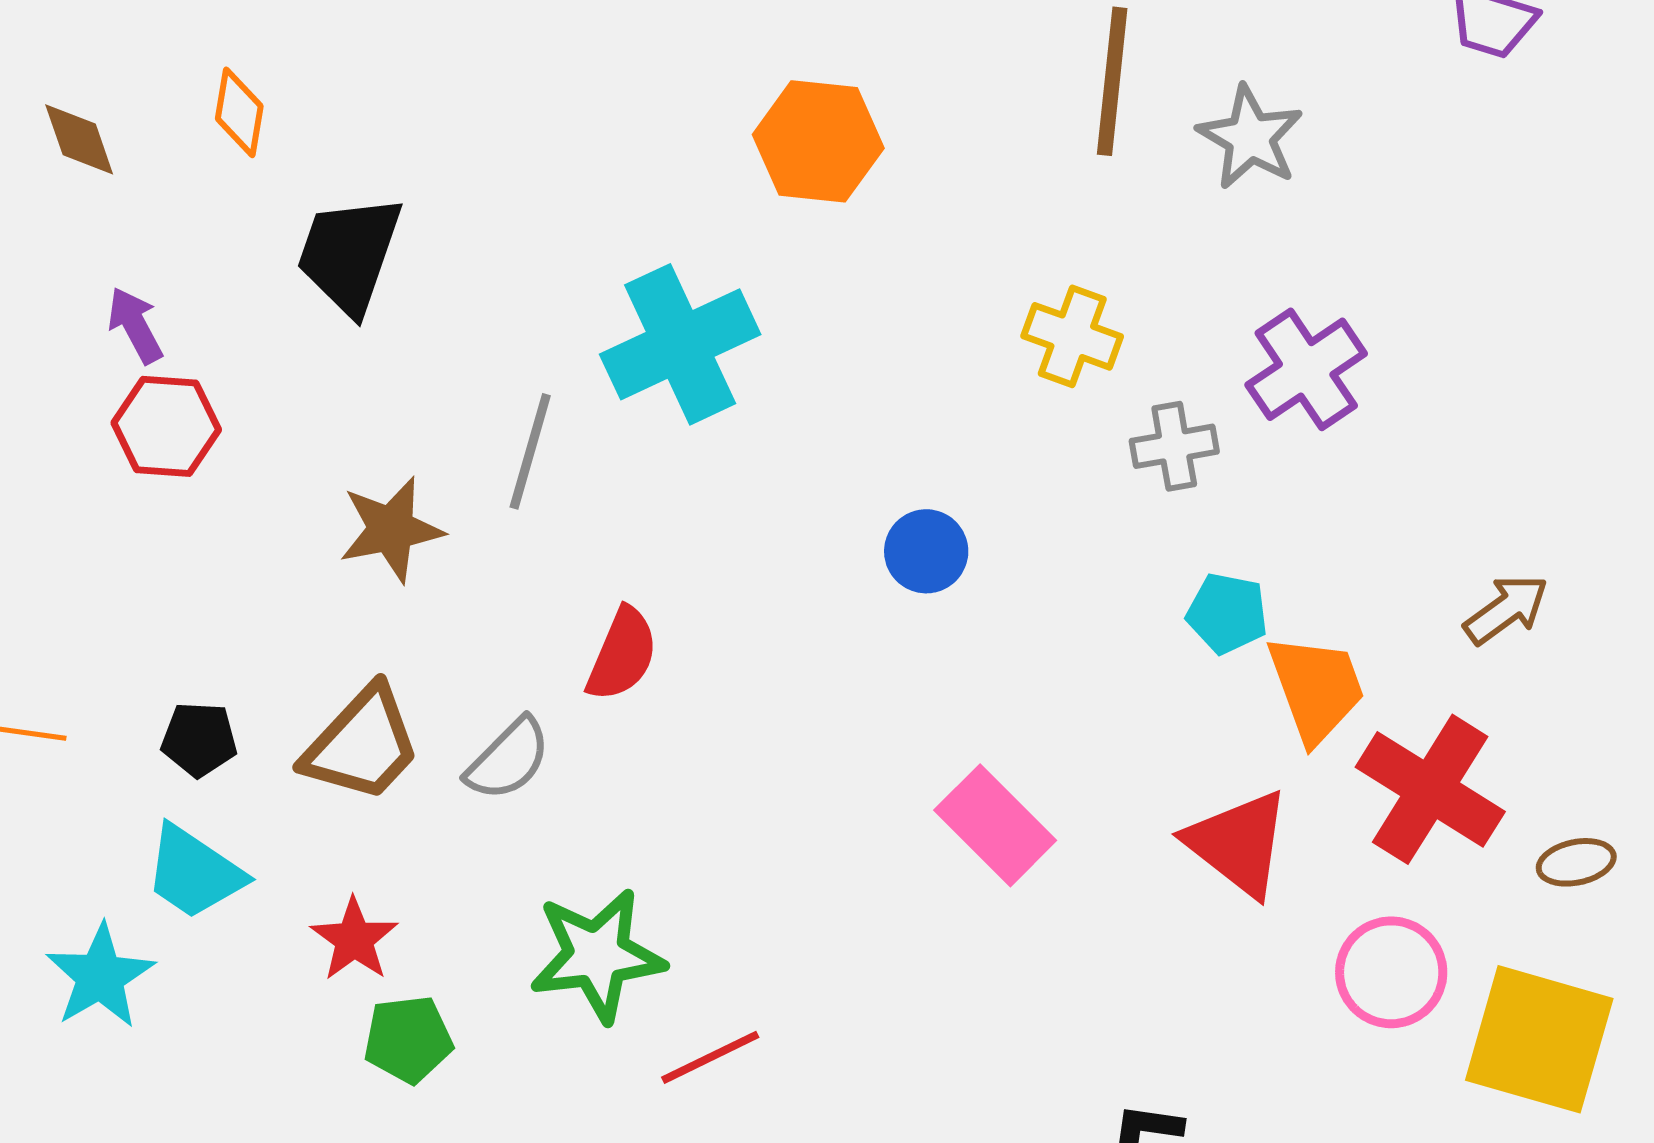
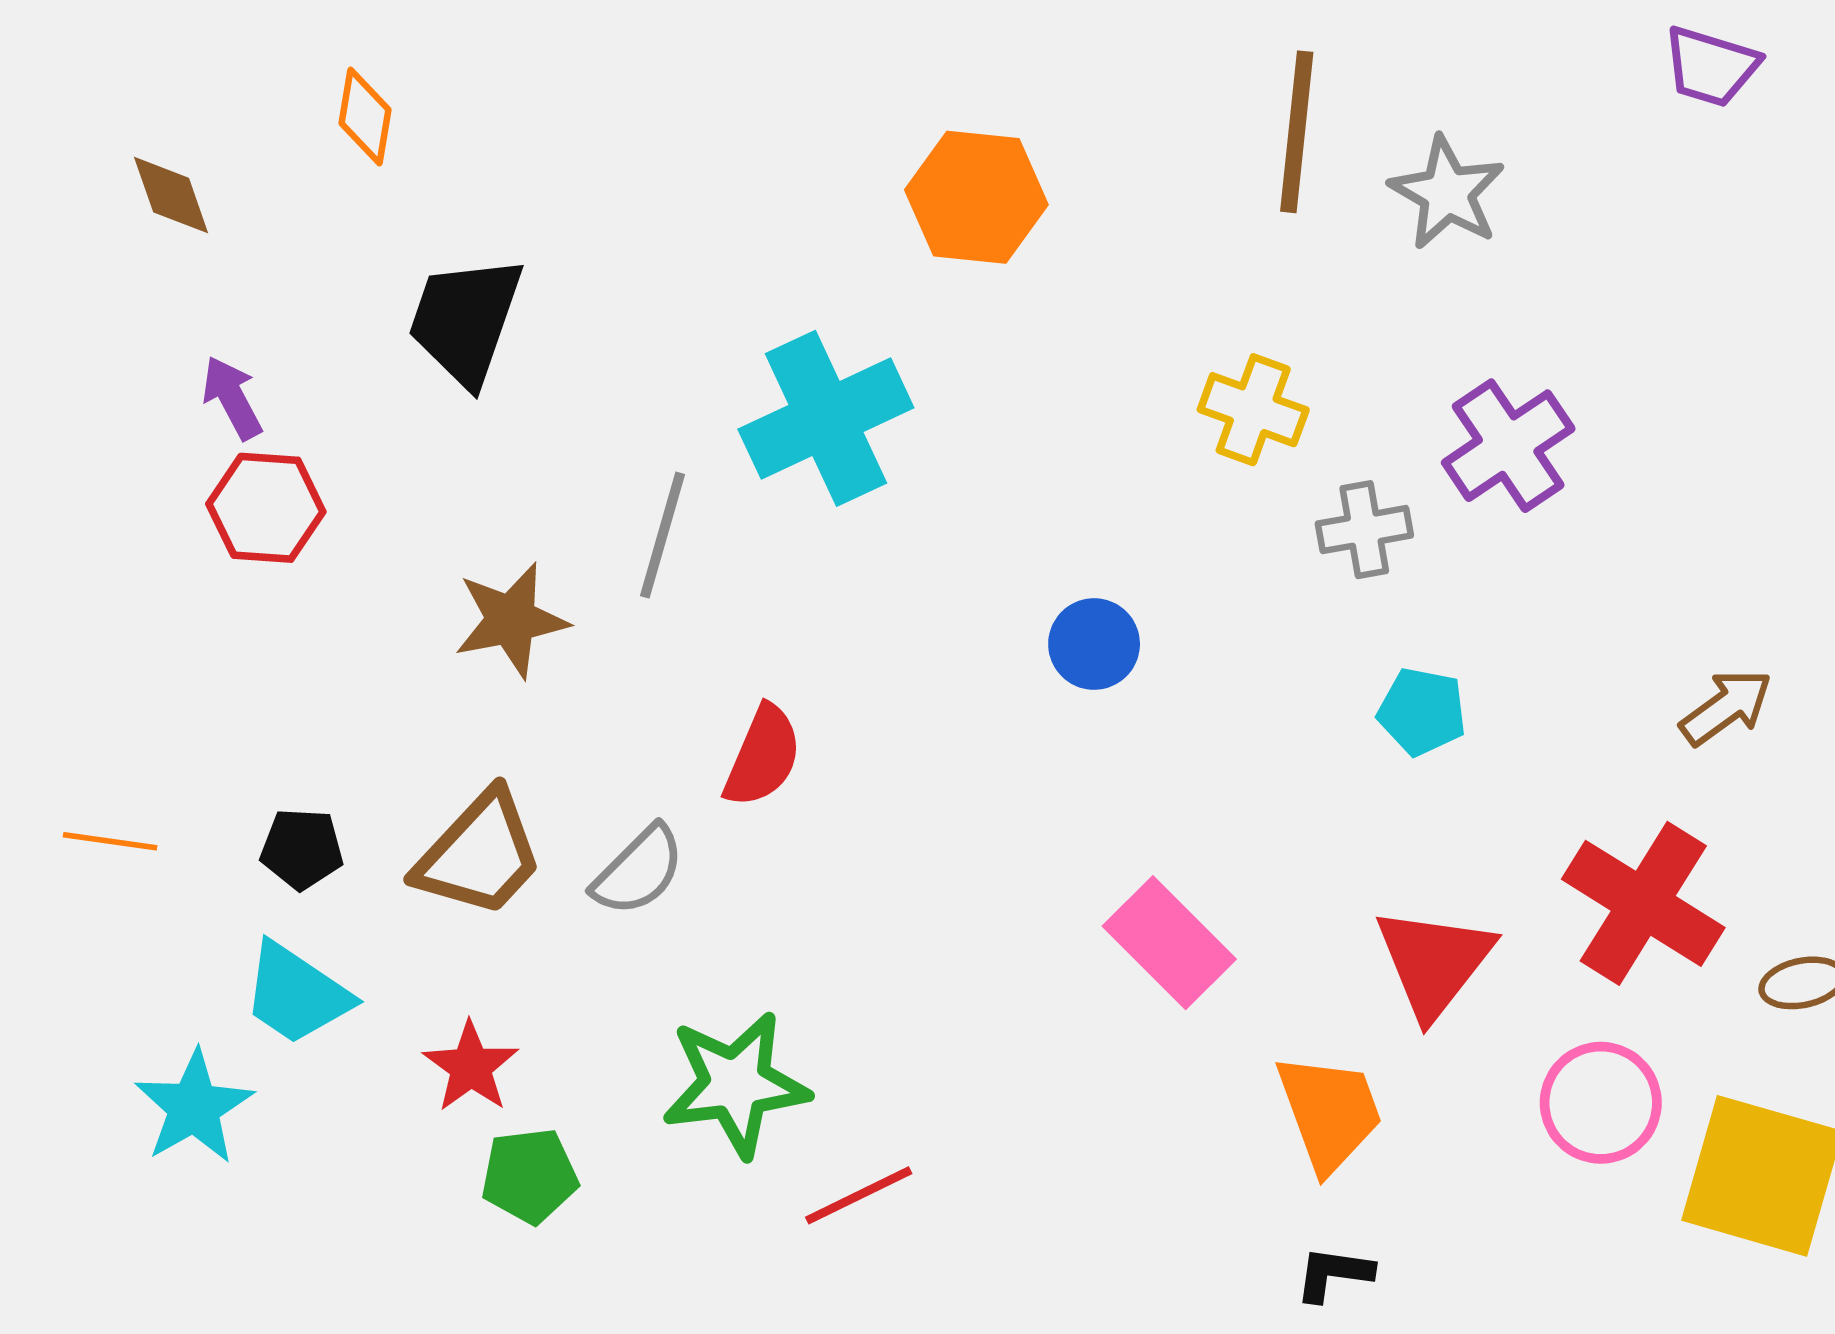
orange diamond: (239, 112) -> (365, 117), moved
orange trapezoid: (1316, 688) -> (1329, 1113), moved
red triangle: (1238, 843) -> (1434, 962), turned 30

